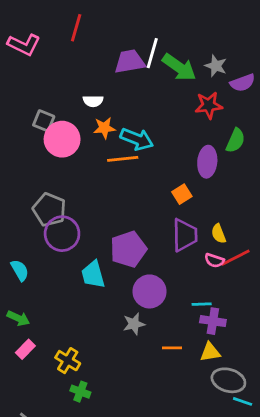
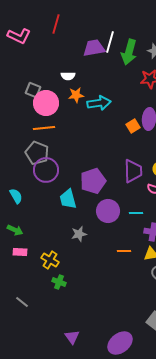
green arrow: (179, 67) -> (129, 52), turned 70
cyan arrow: (137, 139) -> (99, 103), turned -30
orange line: (123, 159) -> (44, 128), moved
orange square: (182, 194) -> (133, 126), moved
cyan line: (202, 304) -> (136, 213), moved
gray star: (134, 324) -> (79, 234), moved
pink rectangle: (25, 349) -> (20, 252), turned 48

